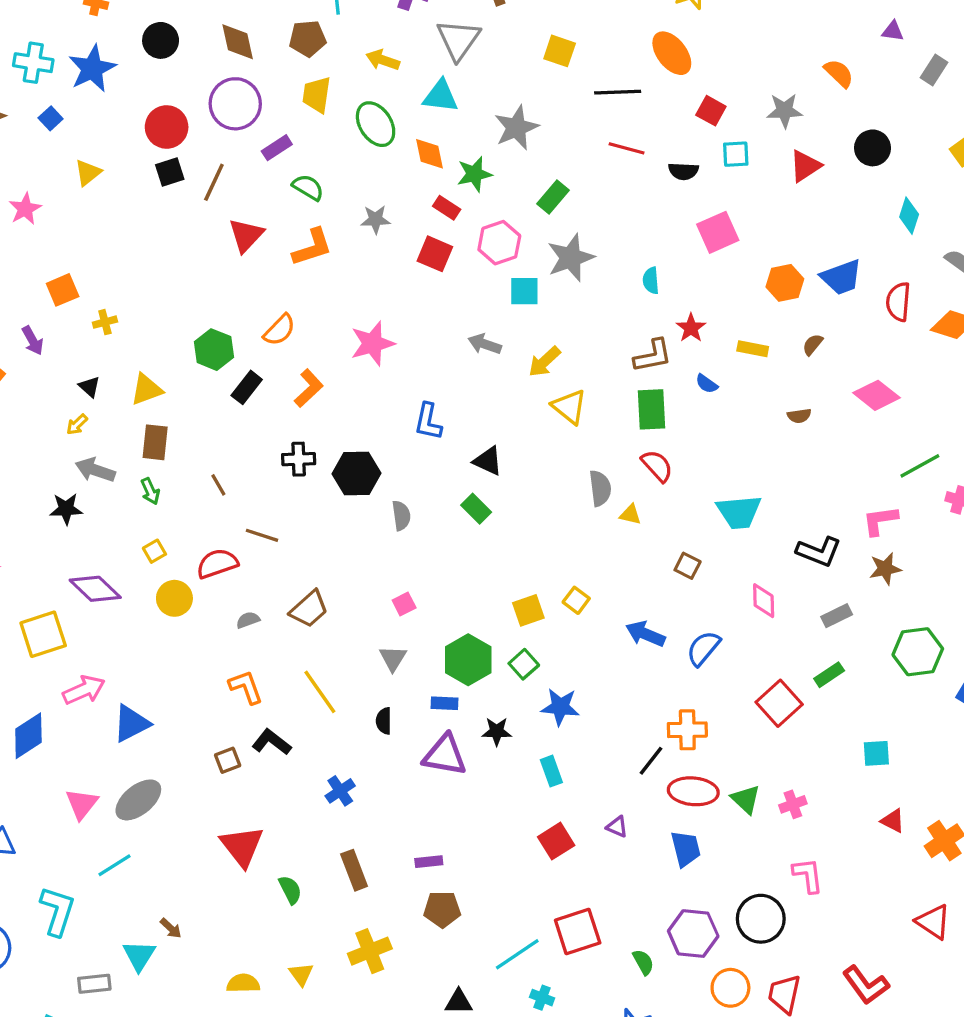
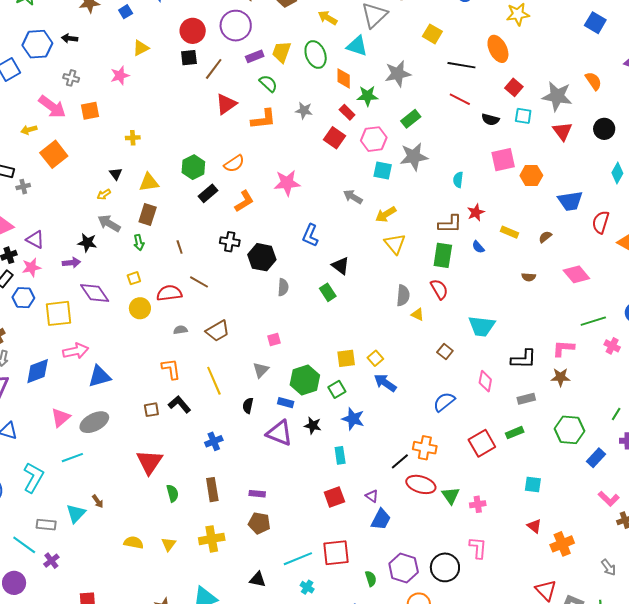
yellow trapezoid: (317, 95) -> (282, 52), moved
gray star: (785, 111) -> (557, 96), size x1.4
red triangle: (805, 166) -> (562, 131), turned -45
pink star: (25, 209) -> (120, 75), moved
orange hexagon: (785, 283) -> (531, 175), moved
orange square: (63, 290) -> (90, 111), moved
purple arrow: (33, 341) -> (71, 263), moved, turned -78
black L-shape: (819, 552) -> (524, 359), turned -32
blue arrow: (645, 634) -> (385, 383), moved
blue trapezoid: (686, 849) -> (381, 519), moved, turned 30

